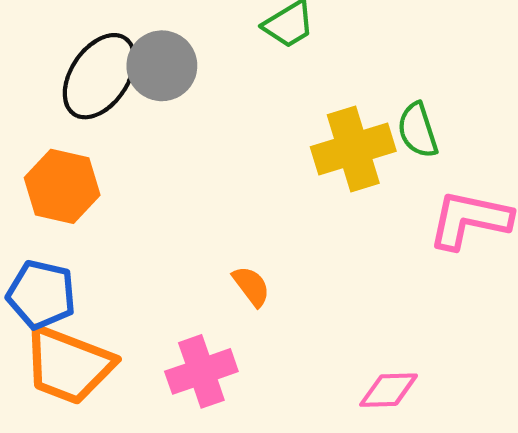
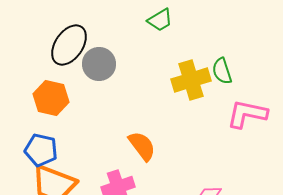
gray circle: (162, 66) -> (99, 64), moved
orange semicircle: (251, 286) -> (142, 146), size x1.5

